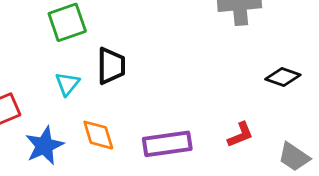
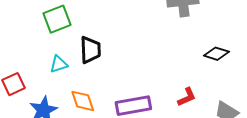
cyan triangle: (67, 84) -> (59, 64), turned 36

